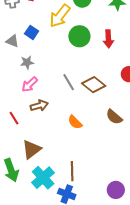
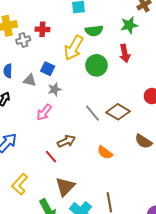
red arrow: (108, 39) -> (125, 53), moved
gray star: (27, 62) -> (54, 89), moved
pink arrow: (30, 84) -> (44, 112), moved
red line: (14, 118) -> (51, 157), moved

